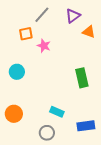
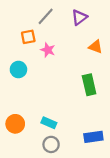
orange triangle: (89, 32) -> (96, 47), moved
cyan circle: (17, 72) -> (18, 70), moved
cyan rectangle: (57, 112) -> (49, 123), moved

